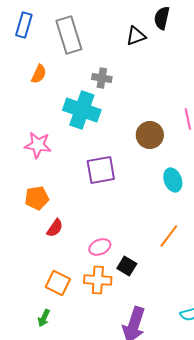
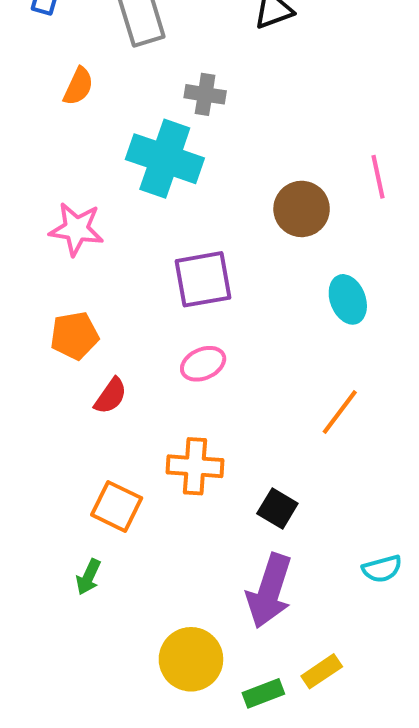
pink ellipse: (100, 247) -> (203, 364), moved
black square: (127, 266) -> (277, 508), moved
orange cross: (98, 280) -> (195, 466), moved

